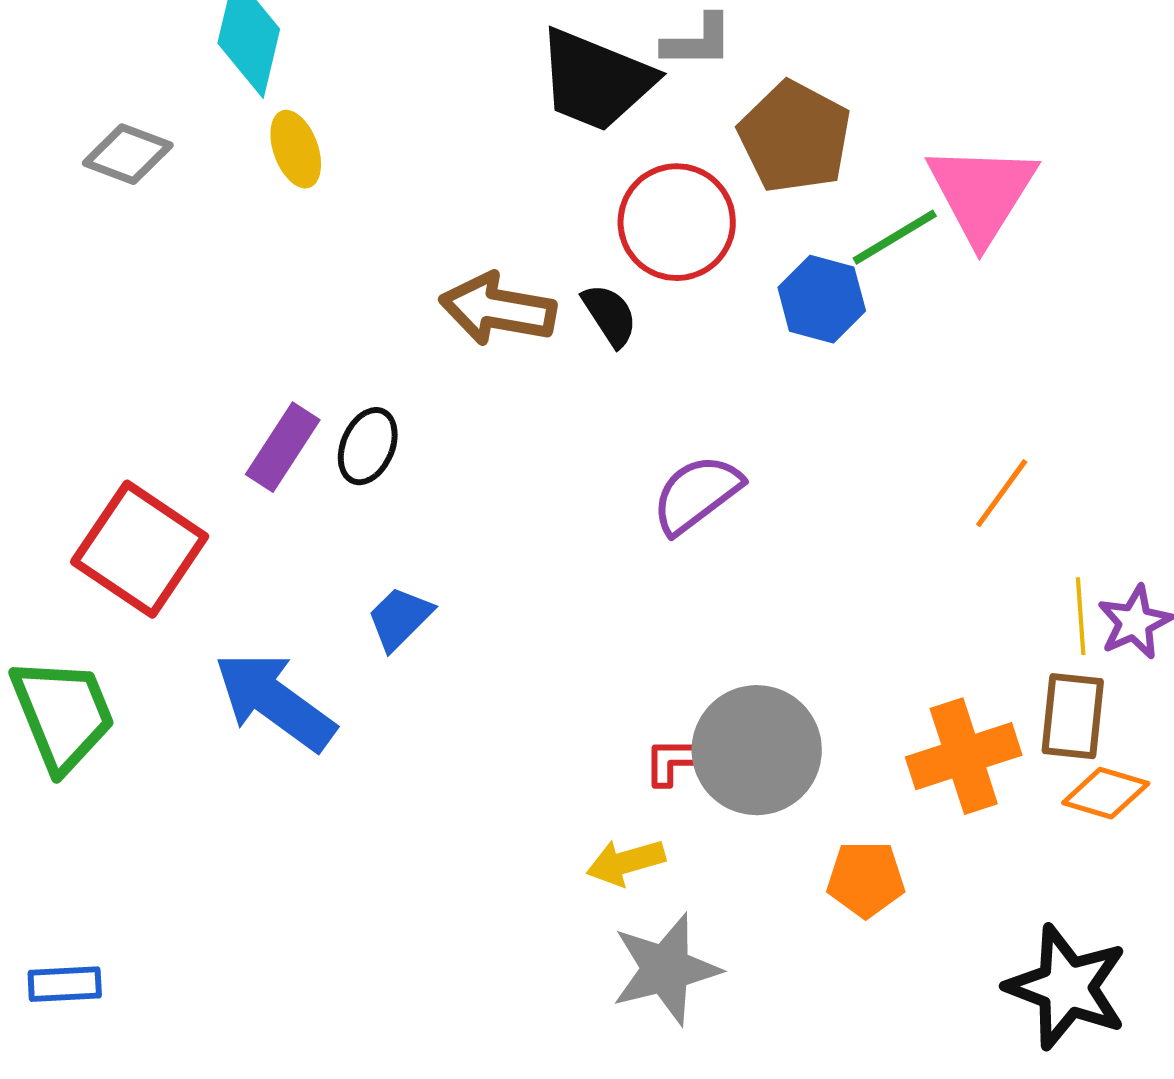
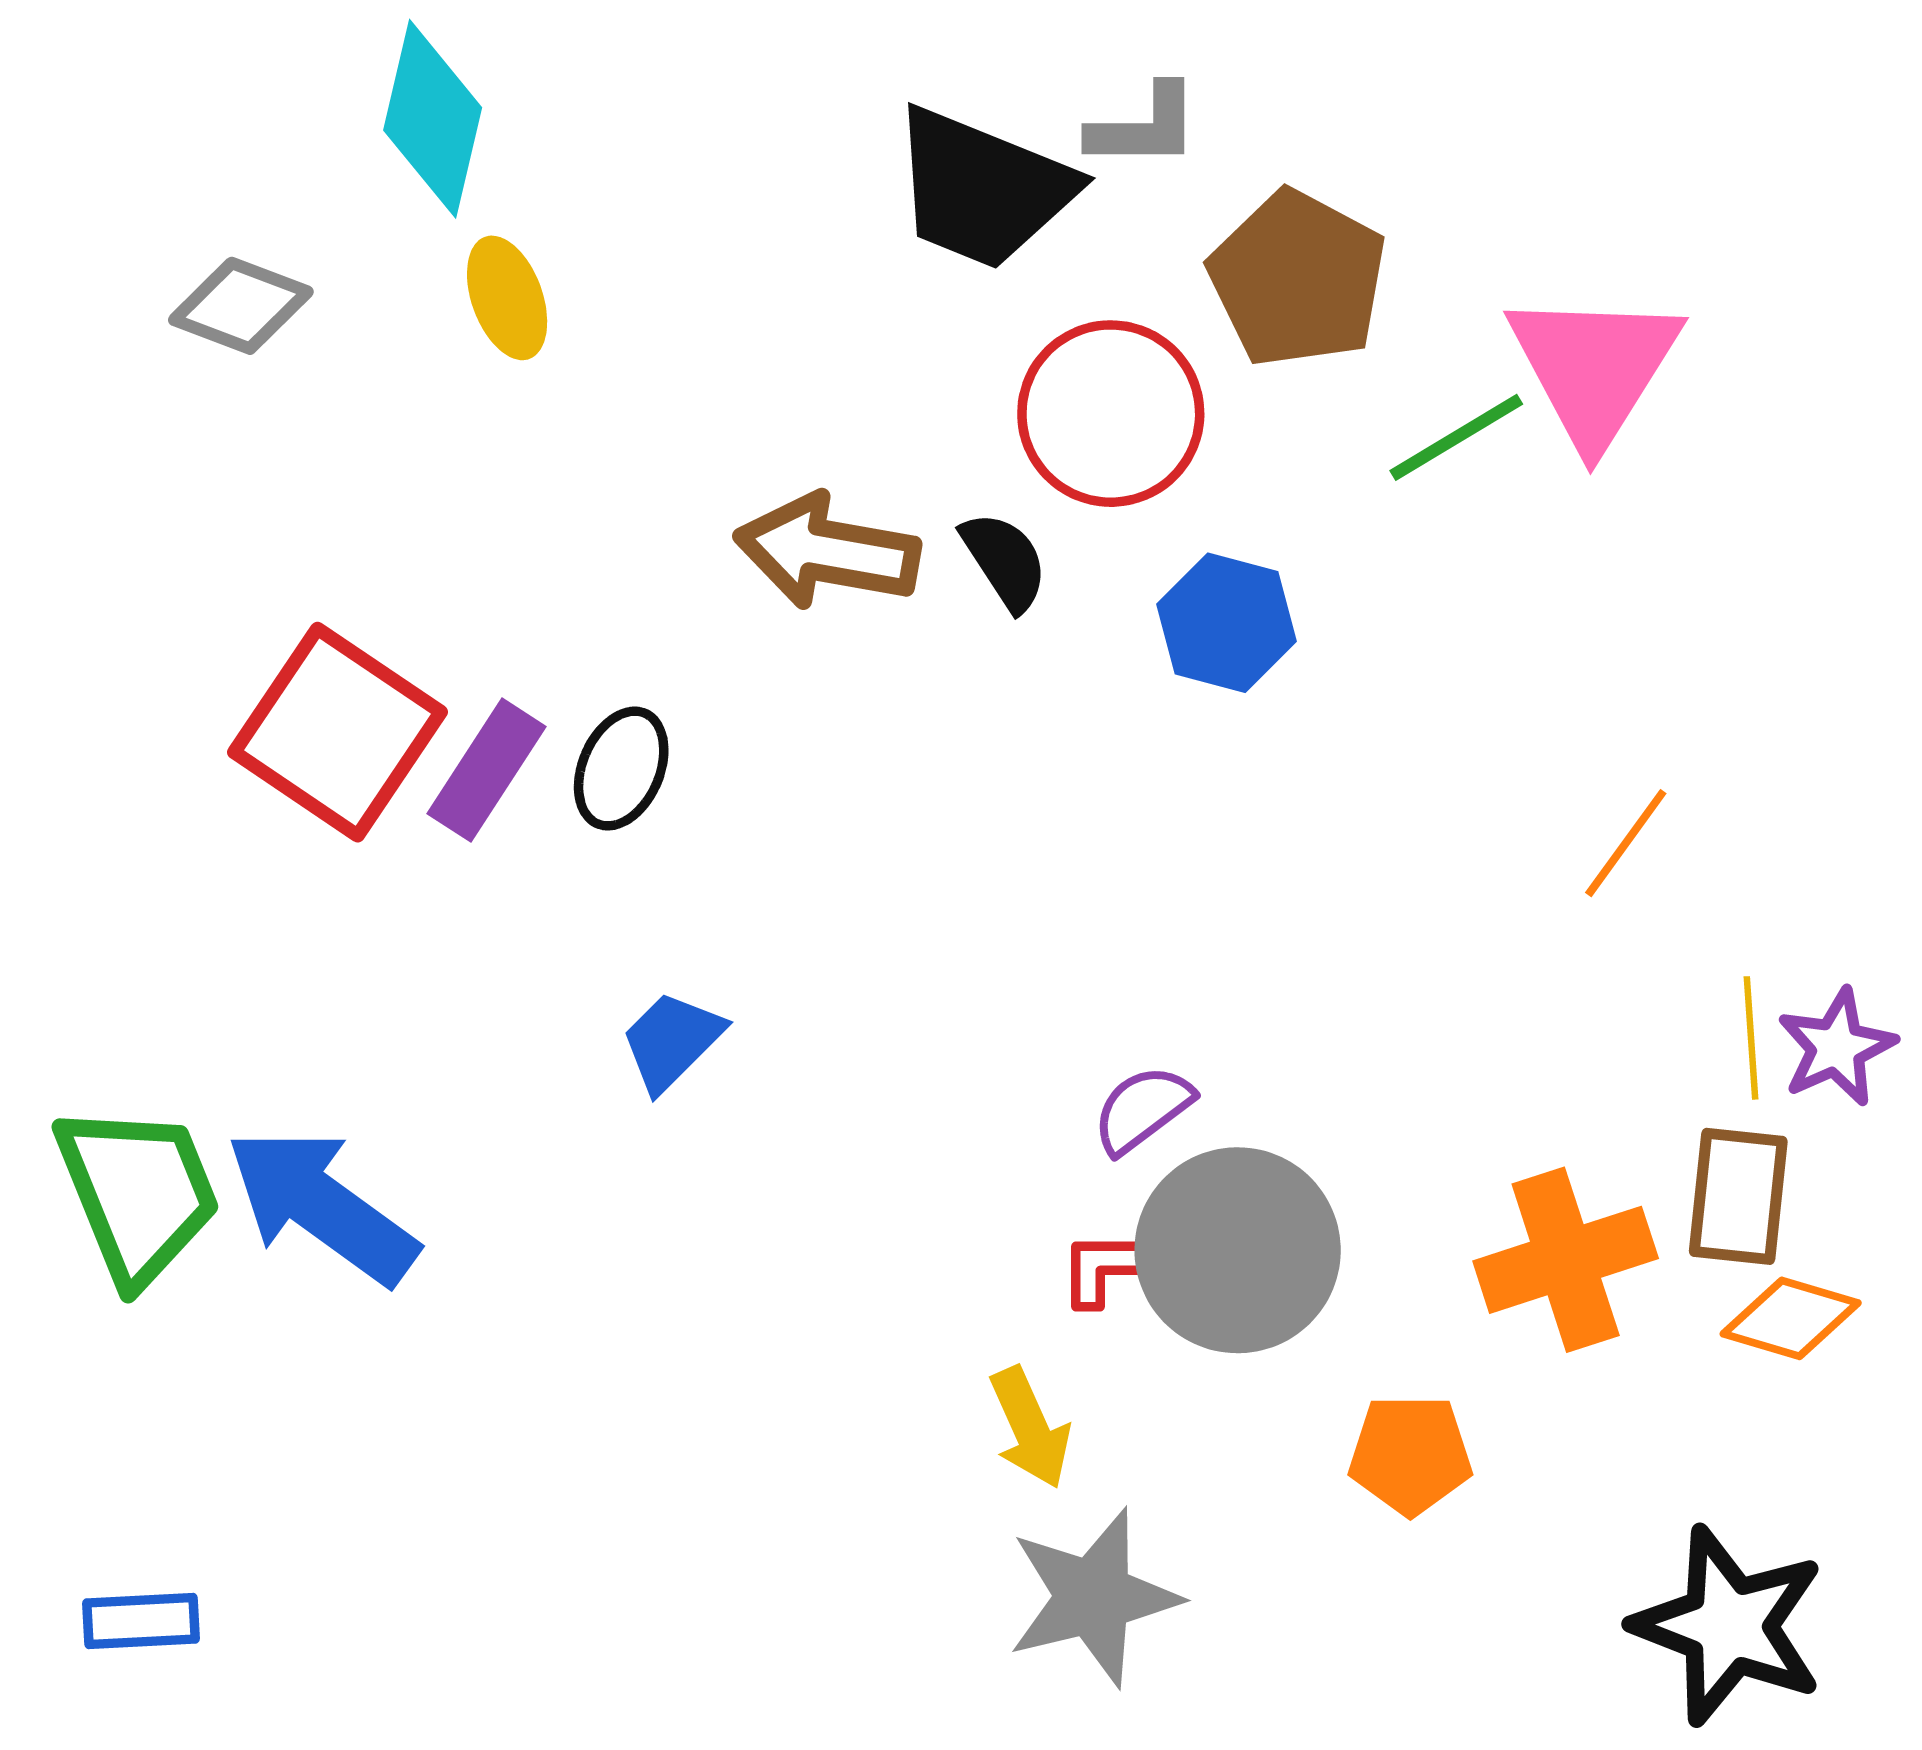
blue hexagon: (822, 299) -> (1226, 623), moved
purple semicircle: (697, 494) -> (1143, 1109), moved, size x0.7
red square: (140, 549) -> (338, 732), moved
blue arrow: (275, 701) -> (322, 1206), moved
yellow arrow: (626, 862) -> (1030, 1428), turned -98

